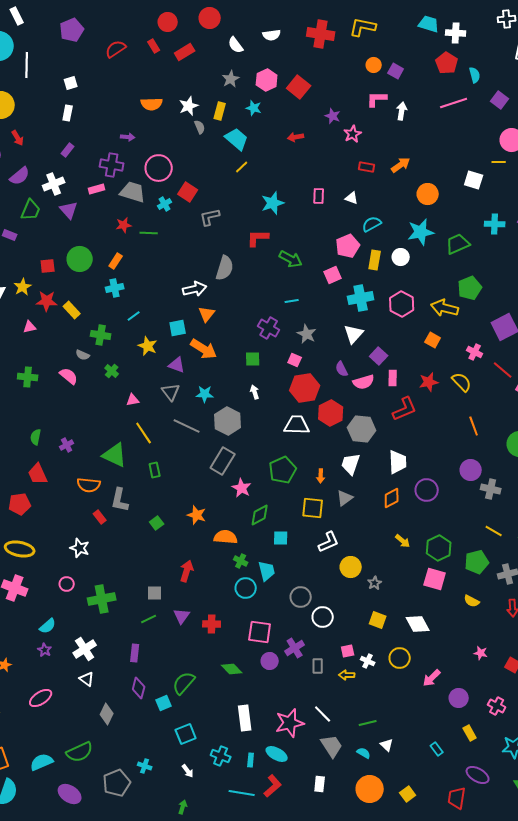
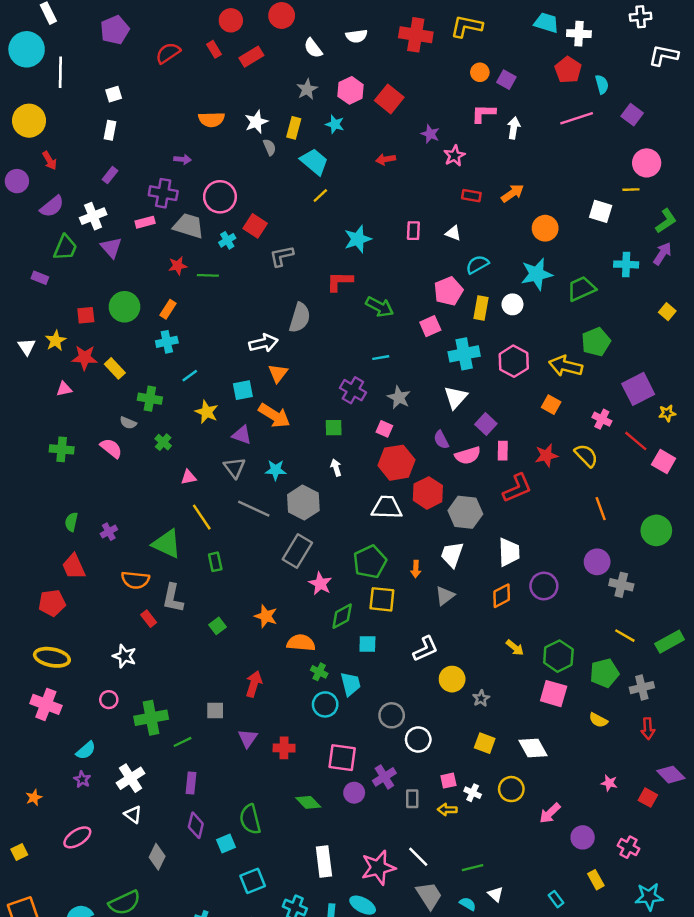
yellow square: (313, 508) -> (382, 599), moved
green line: (149, 619) -> (183, 742), moved
green semicircle: (184, 683) -> (250, 819), turned -55

